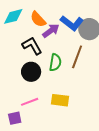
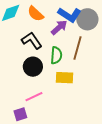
purple arrow: (51, 31) -> (59, 27), moved
yellow rectangle: (60, 100) -> (65, 78), moved

